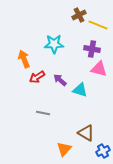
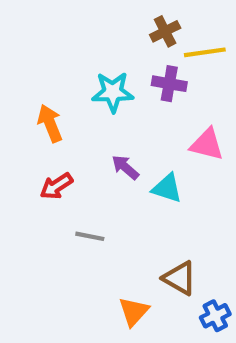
yellow line: (98, 25) -> (205, 52), turned -30
purple cross: (92, 49) -> (169, 84), moved
red arrow: (37, 77) -> (56, 186), moved

